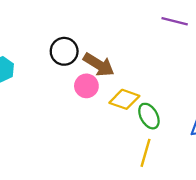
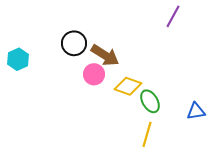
purple line: (175, 21) -> (173, 16), turned -75

